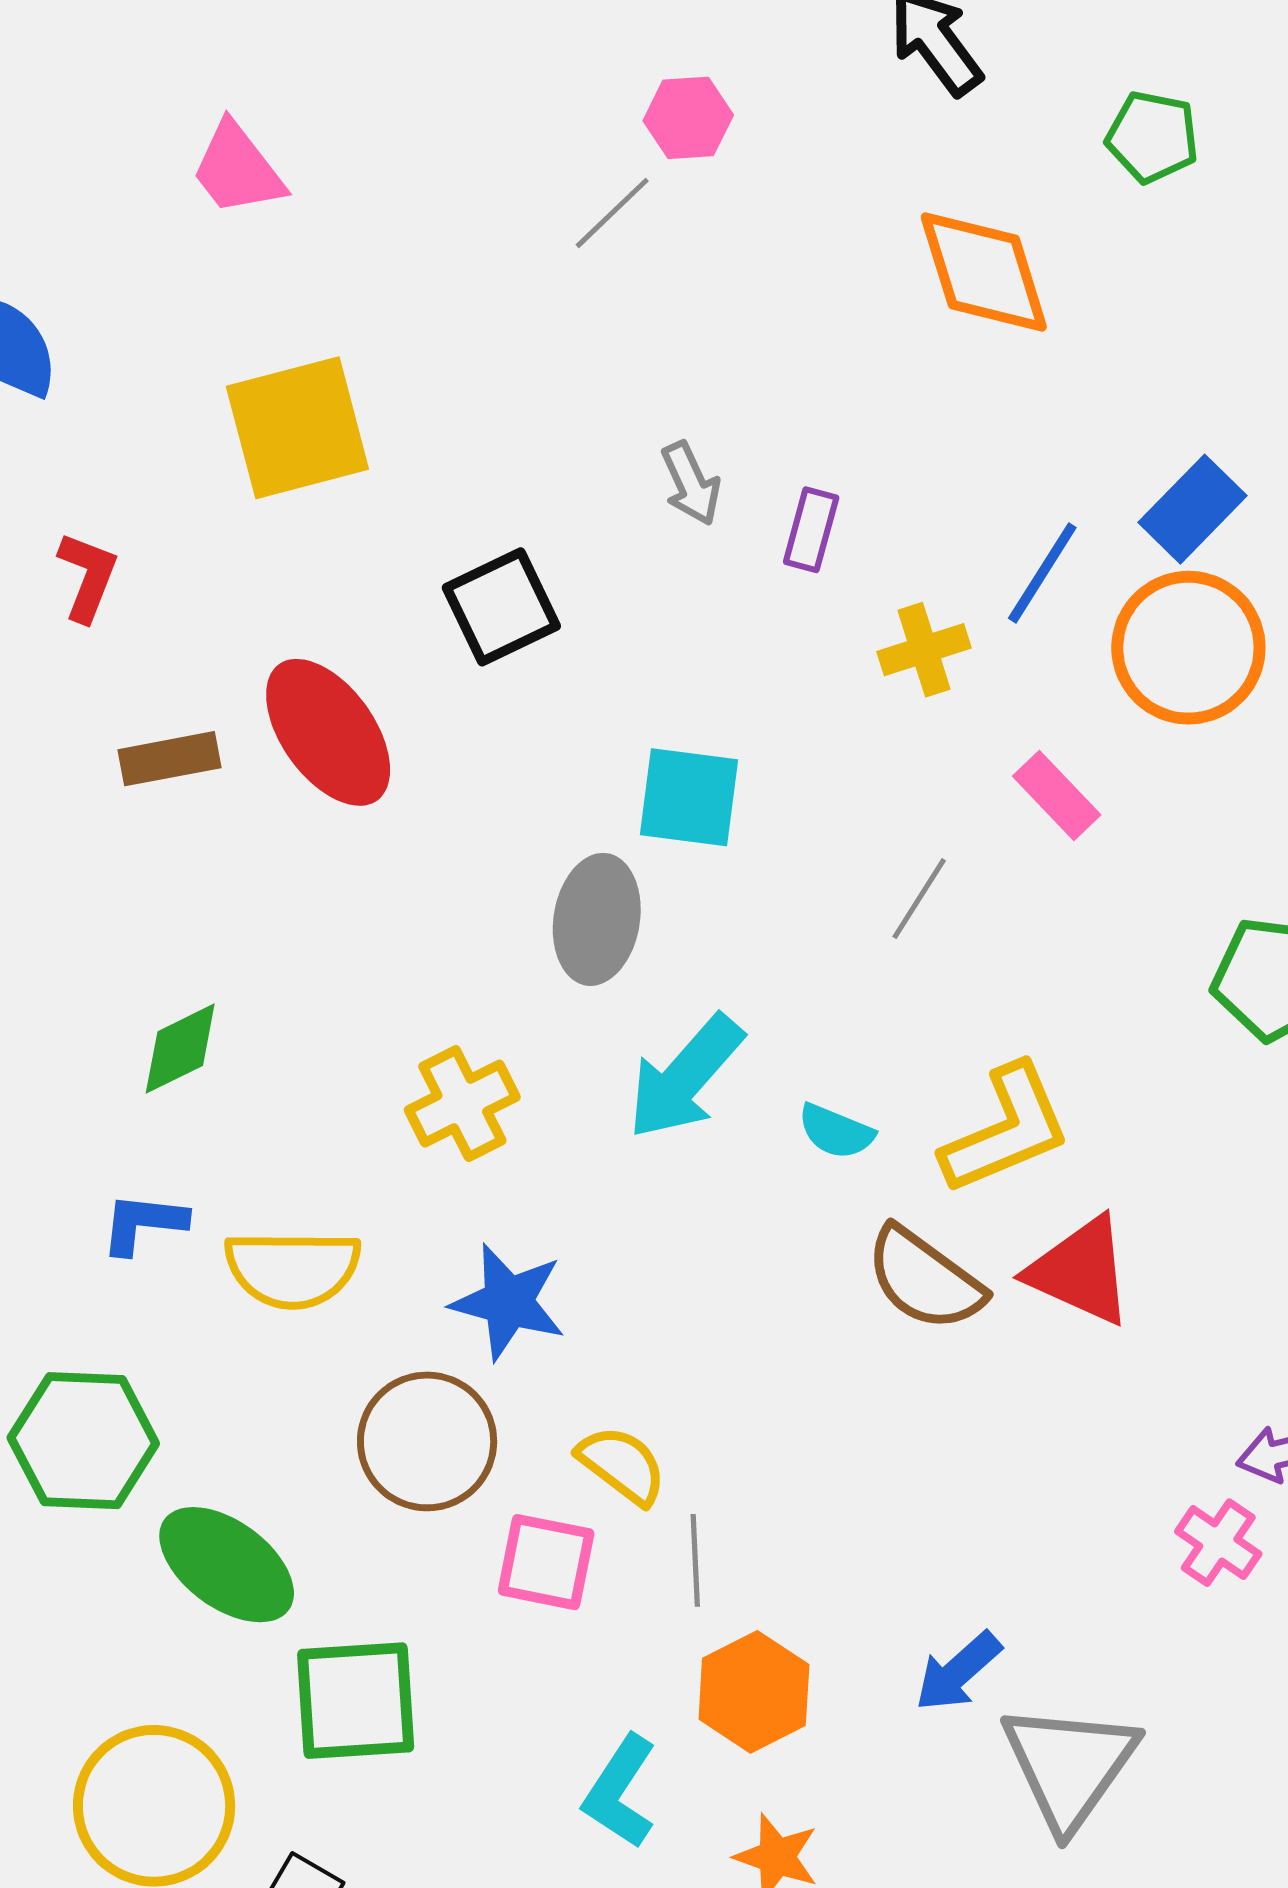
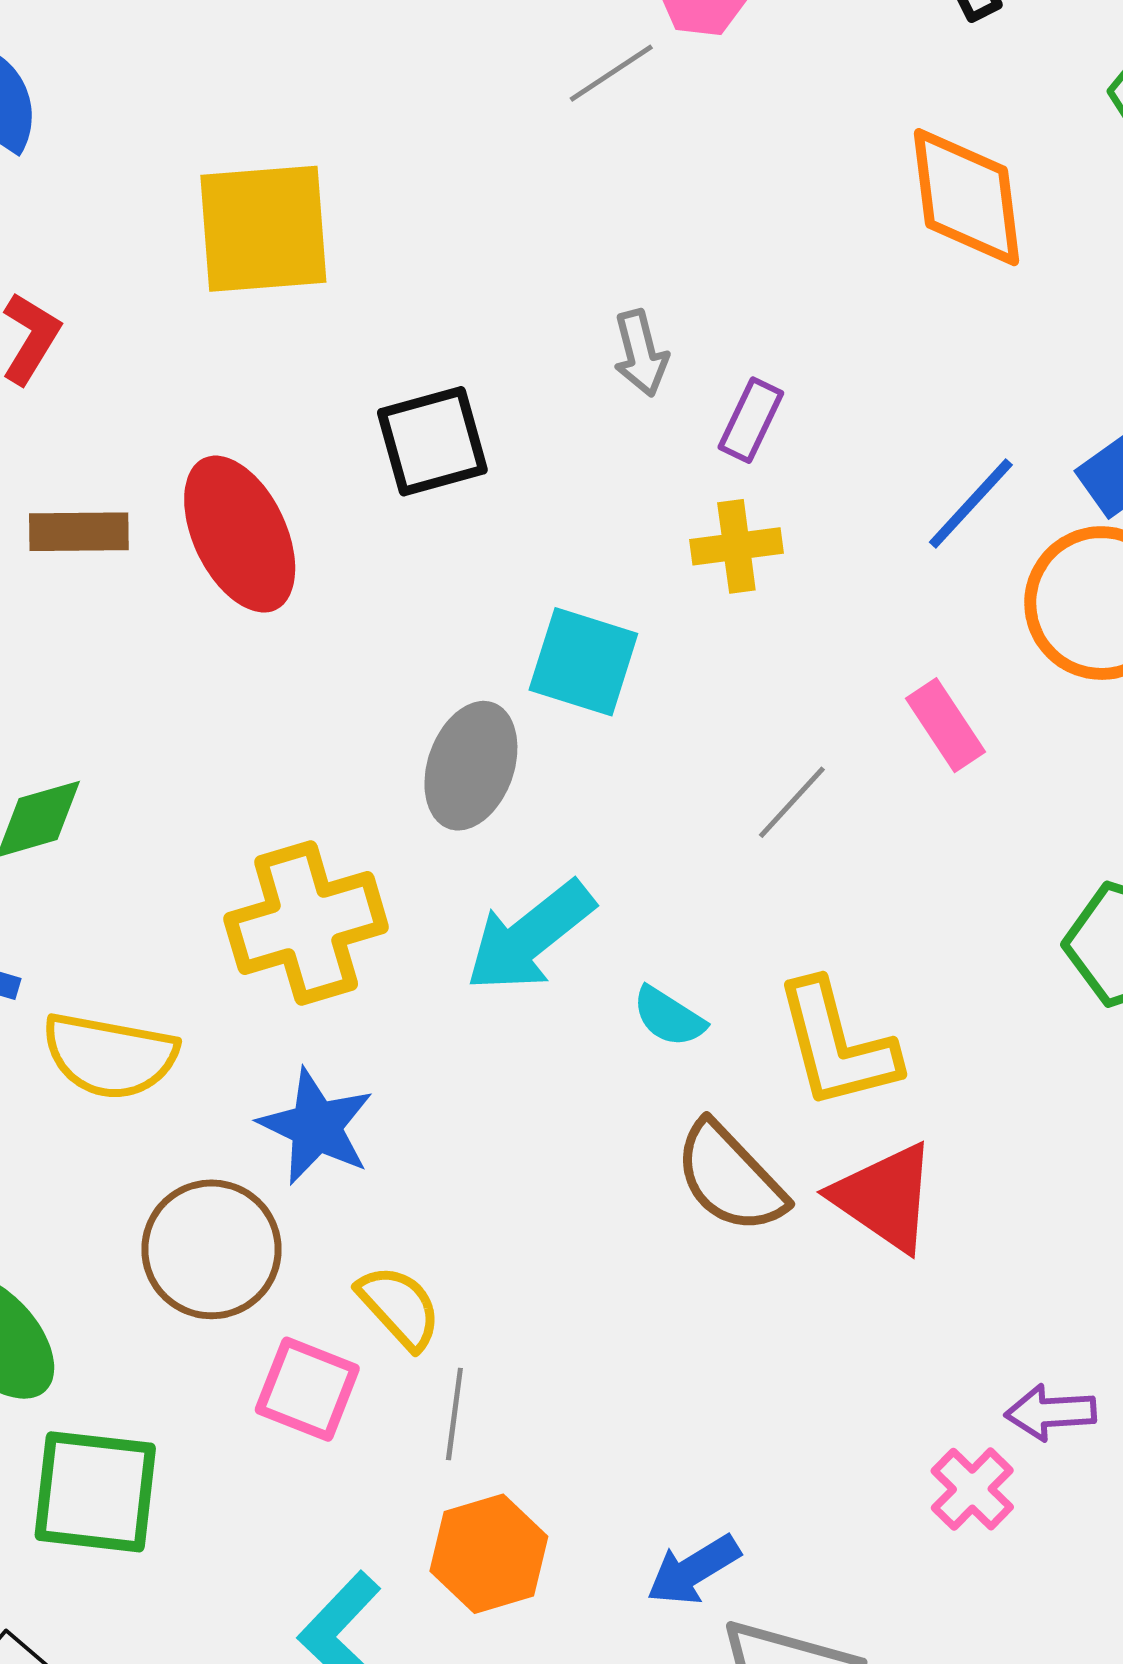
yellow cross: (924, 650) -> (736, 546), moved
yellow cross: (462, 1103) -> (306, 923), size x1.4
yellow L-shape: (1006, 1129) -> (837, 1045), turned 88

